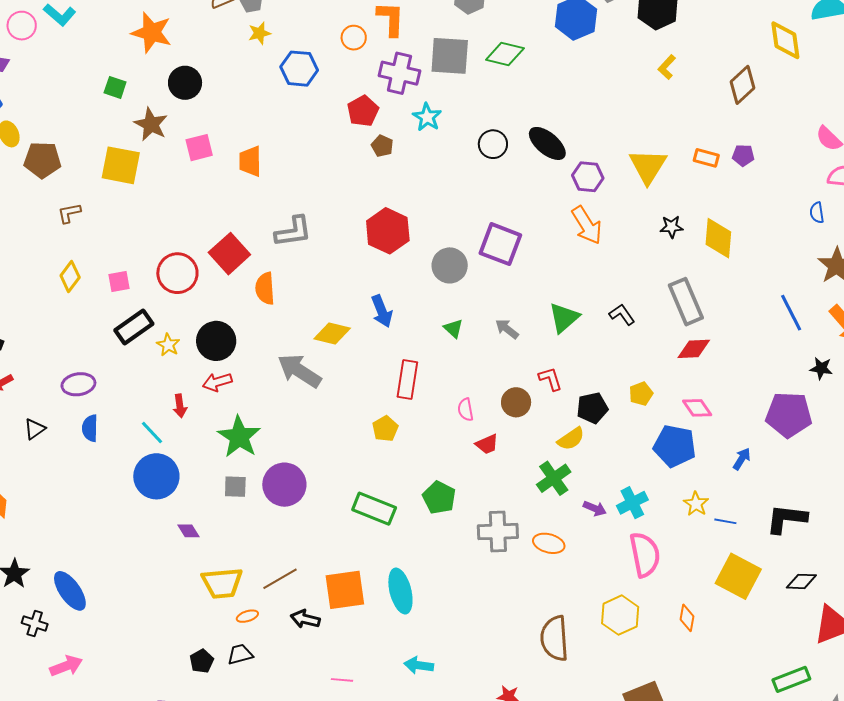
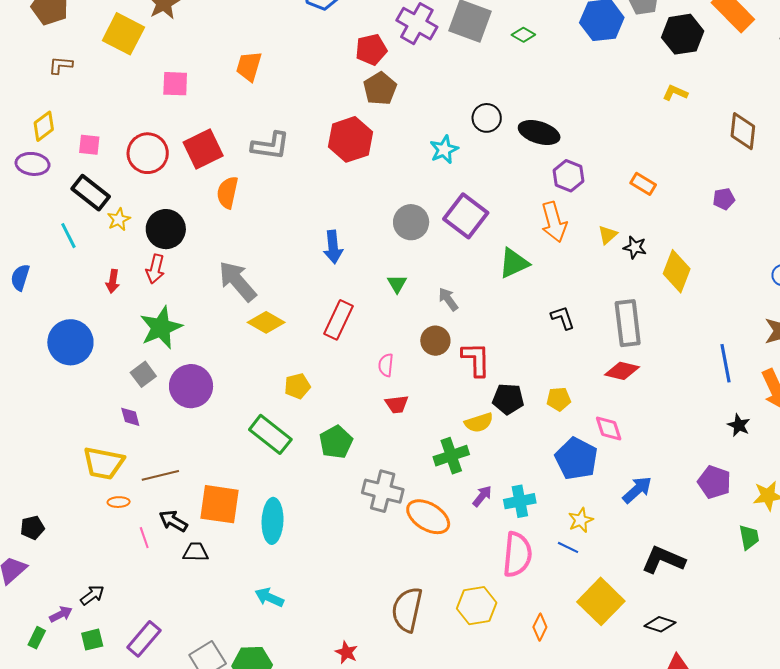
green diamond: (505, 54) -> (523, 35), size x0.6
yellow L-shape: (667, 67) -> (675, 93), turned 55
brown diamond: (743, 85) -> (743, 131), turned -57
cyan star: (427, 117) -> (444, 150), moved
black ellipse: (547, 143) -> (539, 133), turned -39
brown pentagon: (382, 146) -> (380, 89), size x1.5
pink square: (199, 148) -> (175, 84), moved
purple pentagon: (743, 155) -> (724, 199), turned -30
orange rectangle: (706, 158) -> (643, 184), moved
yellow triangle: (648, 166) -> (608, 235), moved, size x0.5
red hexagon: (388, 231) -> (350, 139), moved
green triangle: (564, 318) -> (514, 263), moved
black rectangle: (134, 327) -> (91, 193), turned 57
yellow diamond: (332, 334) -> (266, 322), moved
red L-shape: (550, 379) -> (476, 359), size x1.4
red arrow: (217, 382) -> (155, 269), turned -76
purple ellipse: (78, 384) -> (32, 164), moved
brown circle: (516, 402) -> (435, 341), moved
purple pentagon: (789, 415) -> (714, 482), moved, size x0.7
yellow pentagon: (385, 429) -> (297, 386), moved
cyan line: (152, 433) -> (68, 236), moved
blue arrow: (742, 459) -> (637, 490), size x1.4
gray square: (235, 487) -> (143, 374), turned 35
purple arrow: (595, 508) -> (482, 496), turned -90
blue line: (725, 521) -> (568, 547), moved
purple diamond: (188, 531) -> (130, 417), moved
orange ellipse: (549, 543) -> (428, 517), size x1.4
black trapezoid: (240, 654) -> (196, 552), moved
black pentagon: (202, 661) -> (32, 528), moved
pink line: (342, 680) -> (144, 538), moved, turned 50

